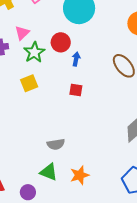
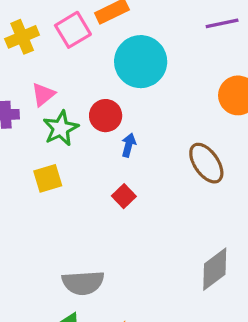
red square: (76, 90) -> (124, 196), turned 32
gray semicircle: (56, 144) -> (83, 283), size x1.4

